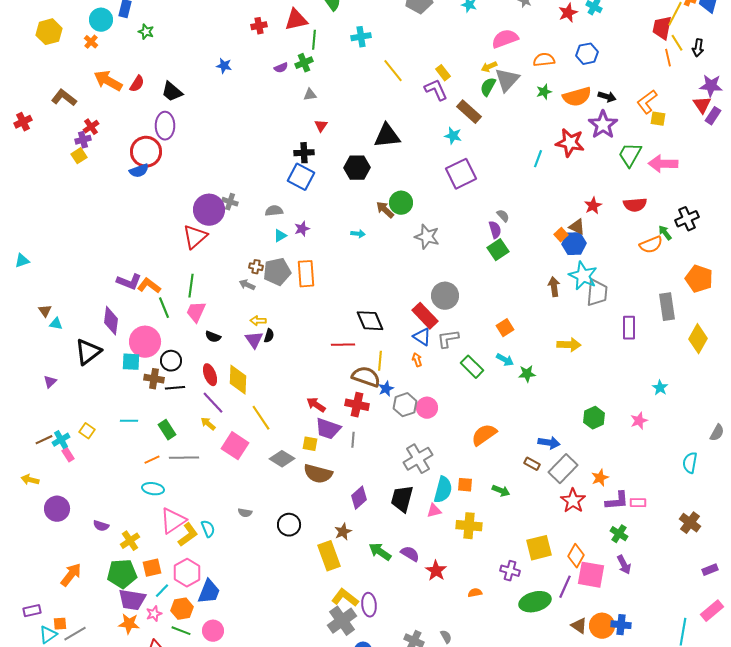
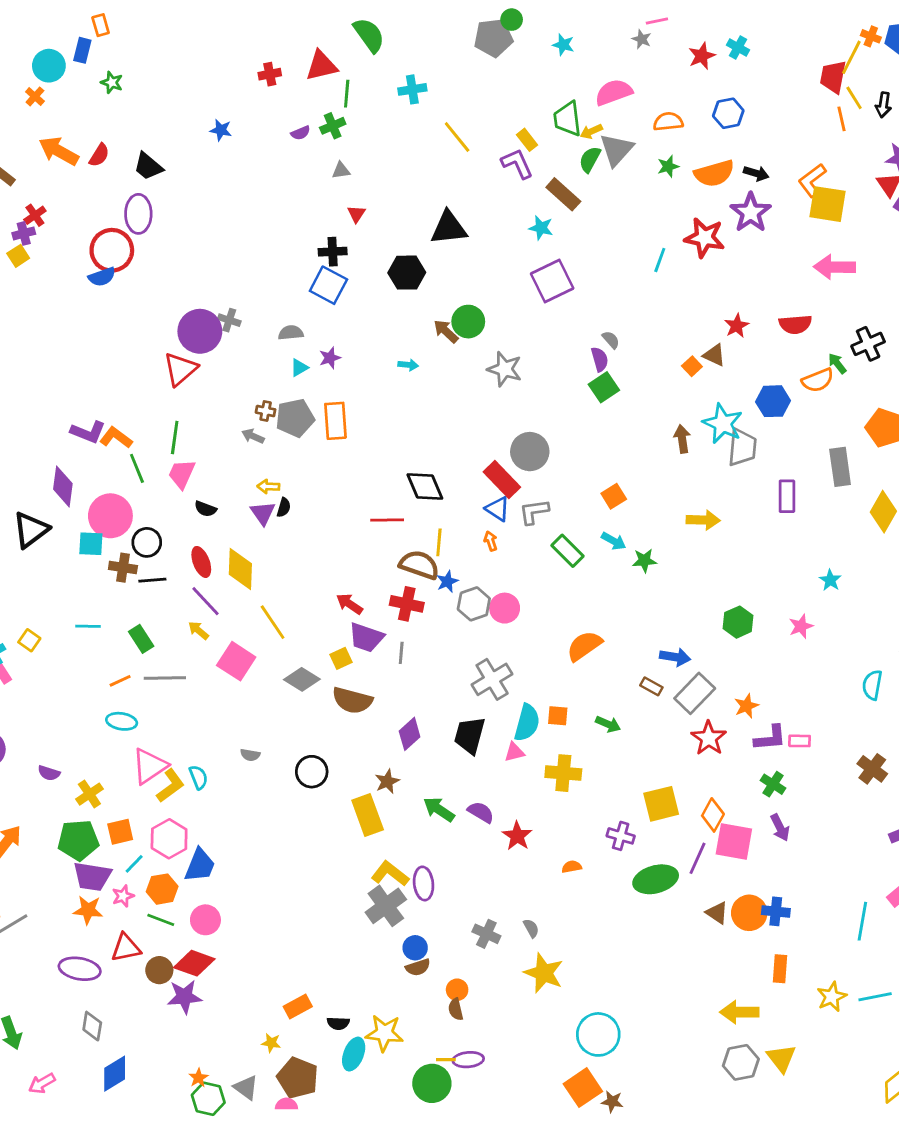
yellow square: (658, 119) -> (828, 204), size x1.8
green trapezoid: (630, 155) -> (568, 119), moved, turned -36
blue hexagon: (574, 244) -> (773, 401), moved
yellow square: (310, 444) -> (341, 658), turned -35

